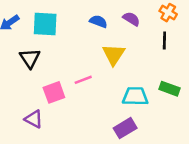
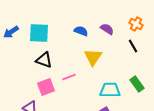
black line: (164, 40) -> (133, 46), turned -32
black triangle: (30, 58) -> (44, 60), moved, turned -36
green rectangle: (169, 89) -> (137, 84), turned 35

